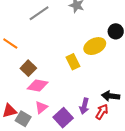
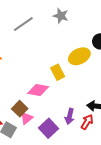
brown square: (28, 68) -> (20, 109), moved
pink diamond: (38, 86) -> (38, 90), moved

